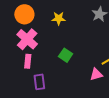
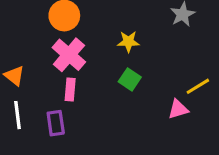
yellow star: (59, 18) -> (128, 42), moved
purple rectangle: (39, 82) -> (56, 123), moved

